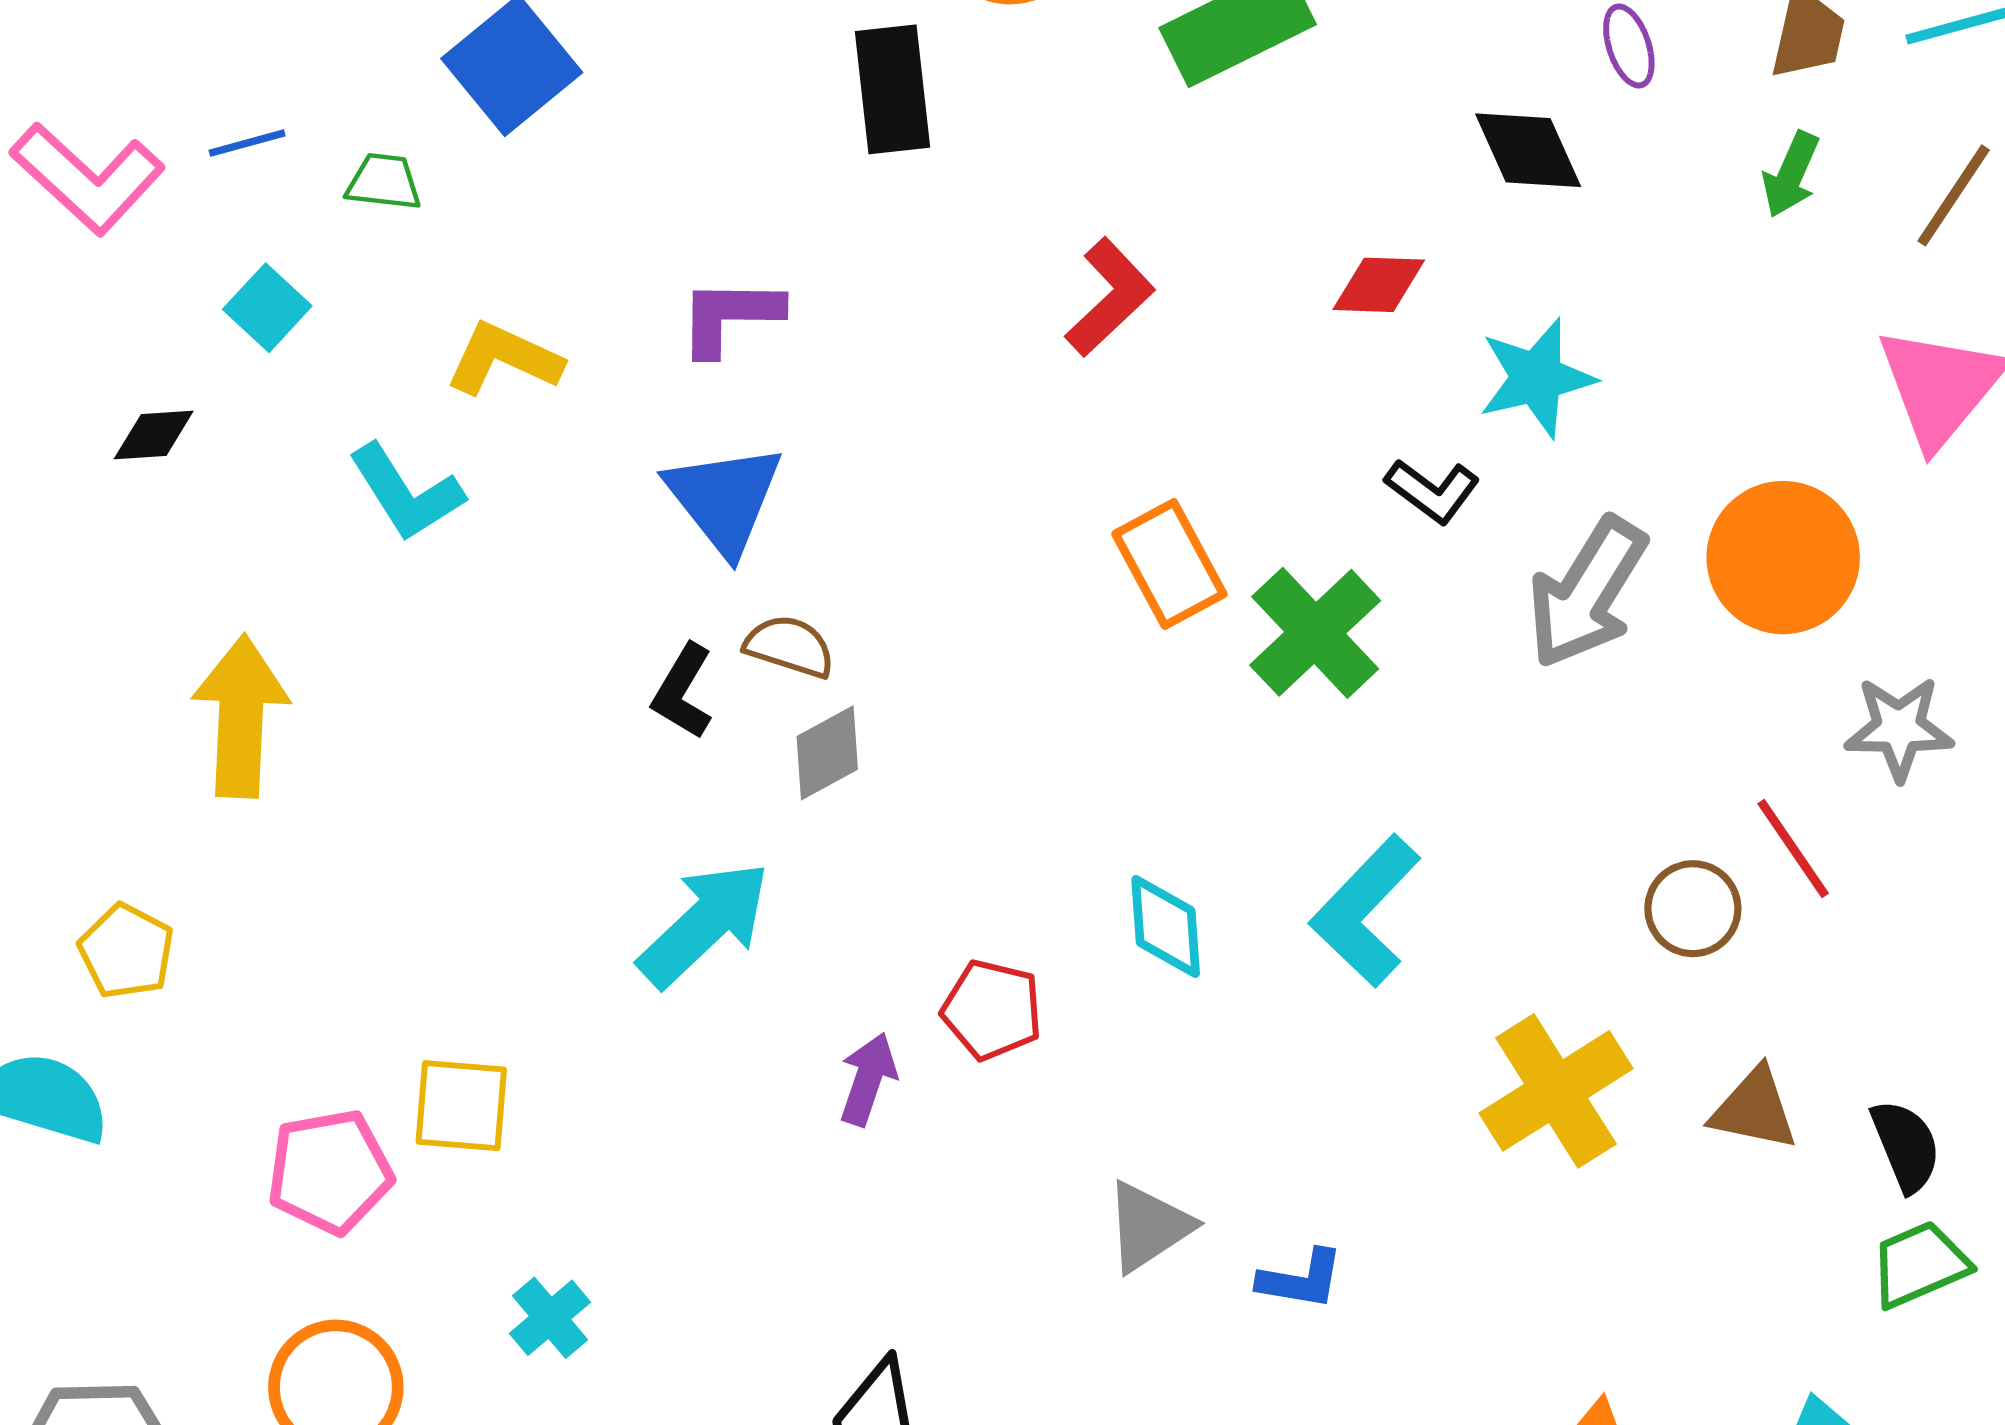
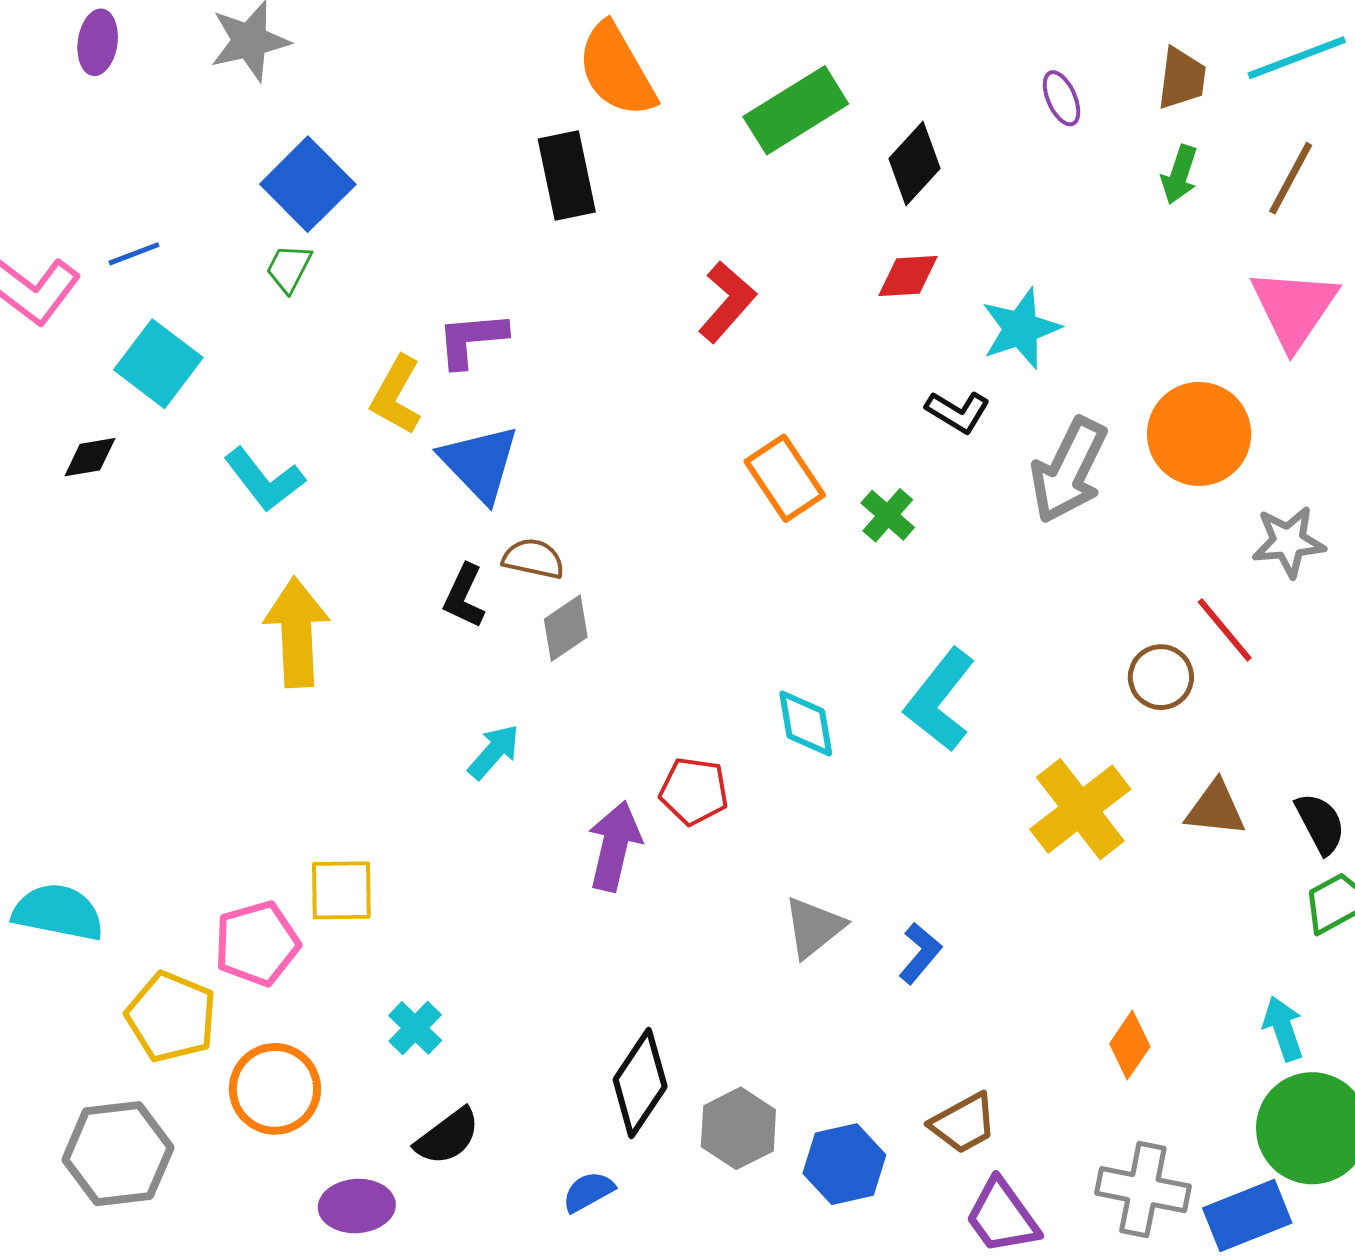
black diamond: (1528, 150) -> (915, 164), moved, turned 72
green trapezoid: (384, 182) -> (289, 268), moved, turned -64
cyan square: (267, 308) -> (158, 364), size x1.5
yellow L-shape: (504, 359) -> (396, 395), moved, turned -80
green cross: (1315, 633) -> (888, 515), size x0.6
yellow arrow: (241, 716) -> (297, 632), moved
cyan arrow: (704, 924) -> (494, 752), size x0.6
yellow pentagon: (126, 951) -> (171, 1017), moved, size x1.4
purple arrow: (868, 1079) -> (615, 846), size x1.4
blue L-shape: (1301, 1279) -> (920, 953), turned -54

